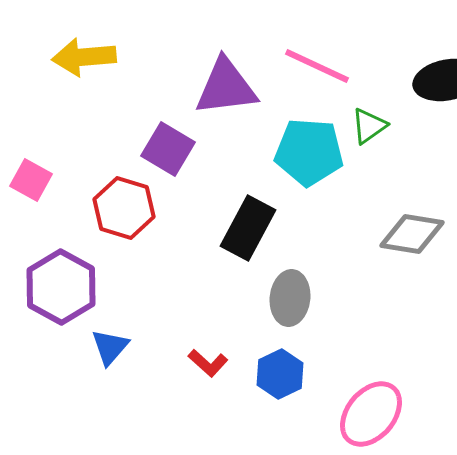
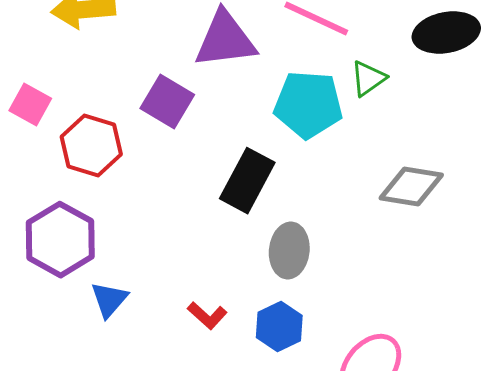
pink square: (31, 180) -> (30, 105), moved
red hexagon: (124, 208) -> (91, 146), moved

